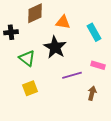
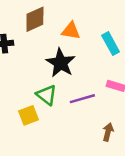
green triangle: (27, 58) -> (46, 95), moved
brown arrow: (92, 93) -> (108, 132), moved

